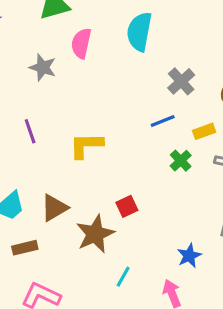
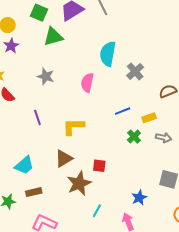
pink semicircle: (81, 43) -> (87, 83), moved
gray cross: (181, 81) -> (135, 71), moved
red square: (127, 206) -> (99, 166), turned 32
brown triangle: (54, 208) -> (64, 159), moved

